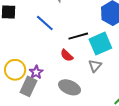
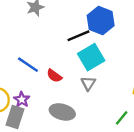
blue line: (45, 23) -> (28, 65), moved
black line: (78, 36) -> (78, 36), moved

